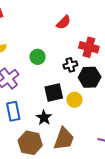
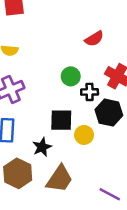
green circle: (38, 57) -> (71, 76), moved

